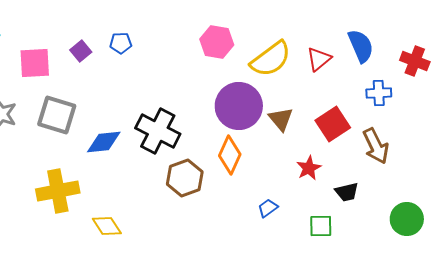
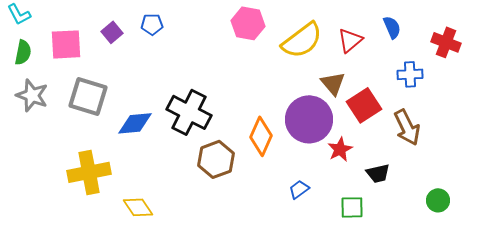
blue semicircle: (361, 46) -> (392, 27), size x0.7
purple circle: (239, 106) -> (309, 119), moved
brown triangle: (281, 119) -> (333, 83), moved
green circle: (407, 219) -> (438, 200), size x0.7

